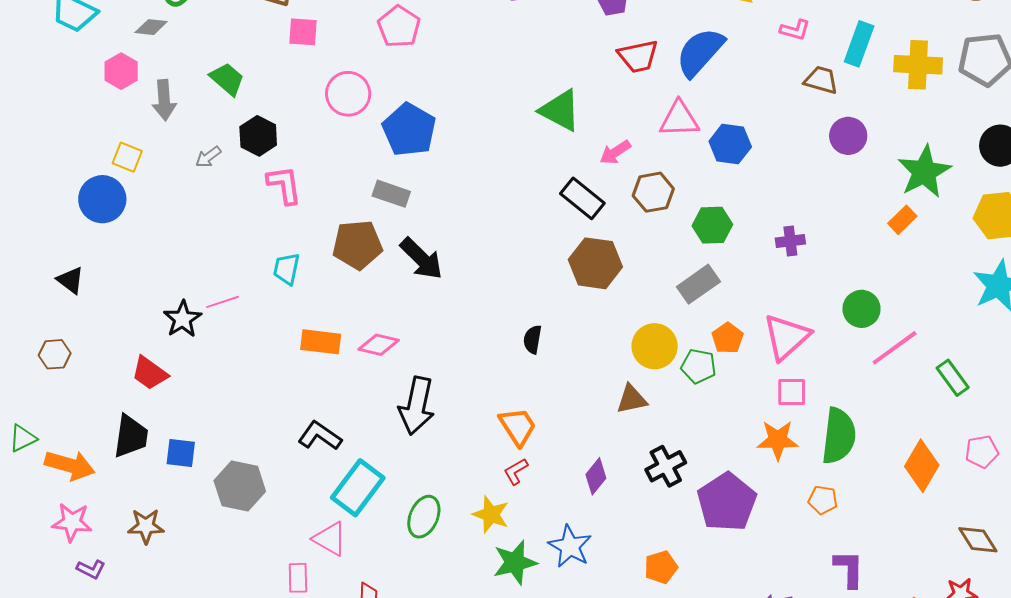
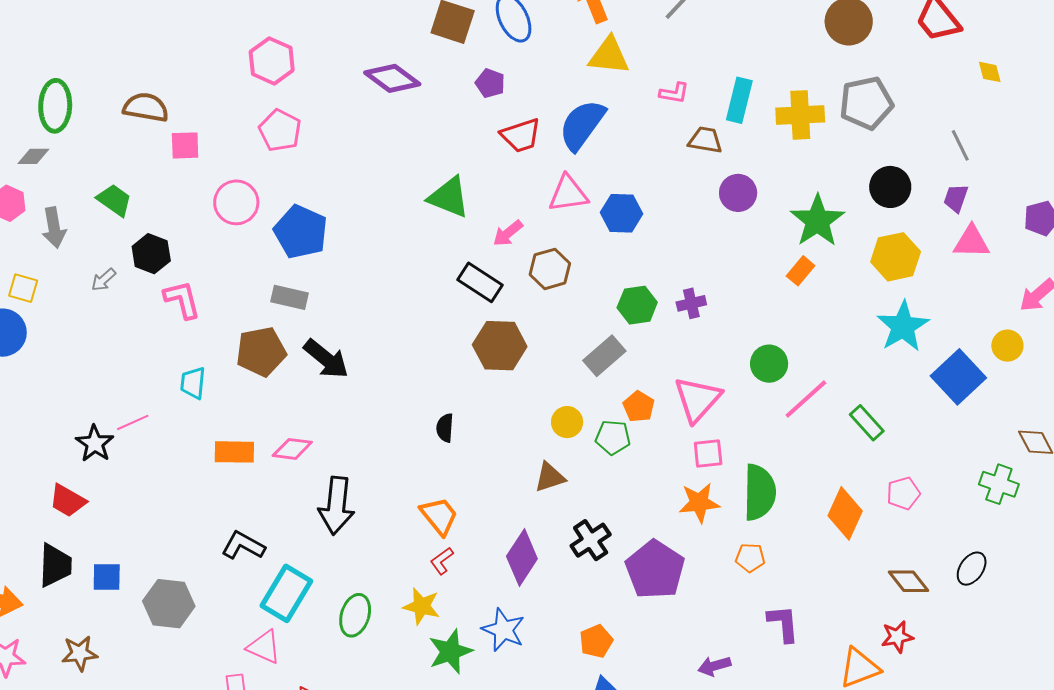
green hexagon: (712, 225) -> (637, 305), moved
yellow circle: (655, 346) -> (567, 422), size x0.7
purple diamond: (596, 476) -> (522, 557), size x1.5

